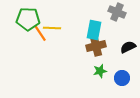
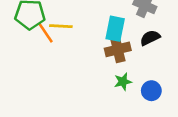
black semicircle: (128, 47) -> (150, 38), moved

